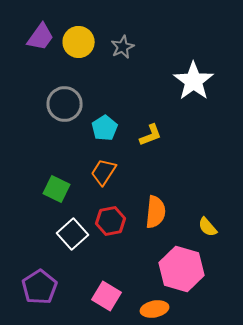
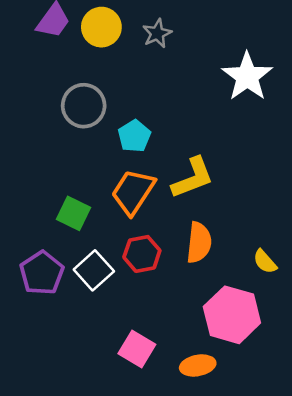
yellow L-shape: (151, 135) -> (193, 178), moved, size x1.5
orange trapezoid: (104, 172) -> (133, 192), size x1.4
purple pentagon: (40, 287) -> (42, 273), moved

